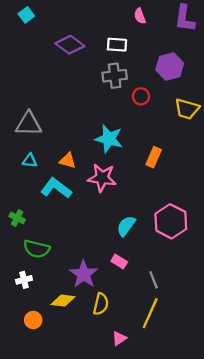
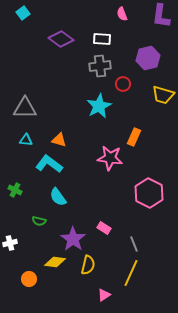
cyan star: (109, 139) -> (99, 106), moved, turned 30
pink star: (102, 178) -> (110, 158), moved
cyan semicircle: (126, 226) -> (58, 197), moved, turned -72
green semicircle: (37, 249) -> (39, 221), moved, size x0.6
white cross: (24, 280) -> (10, 243), moved

